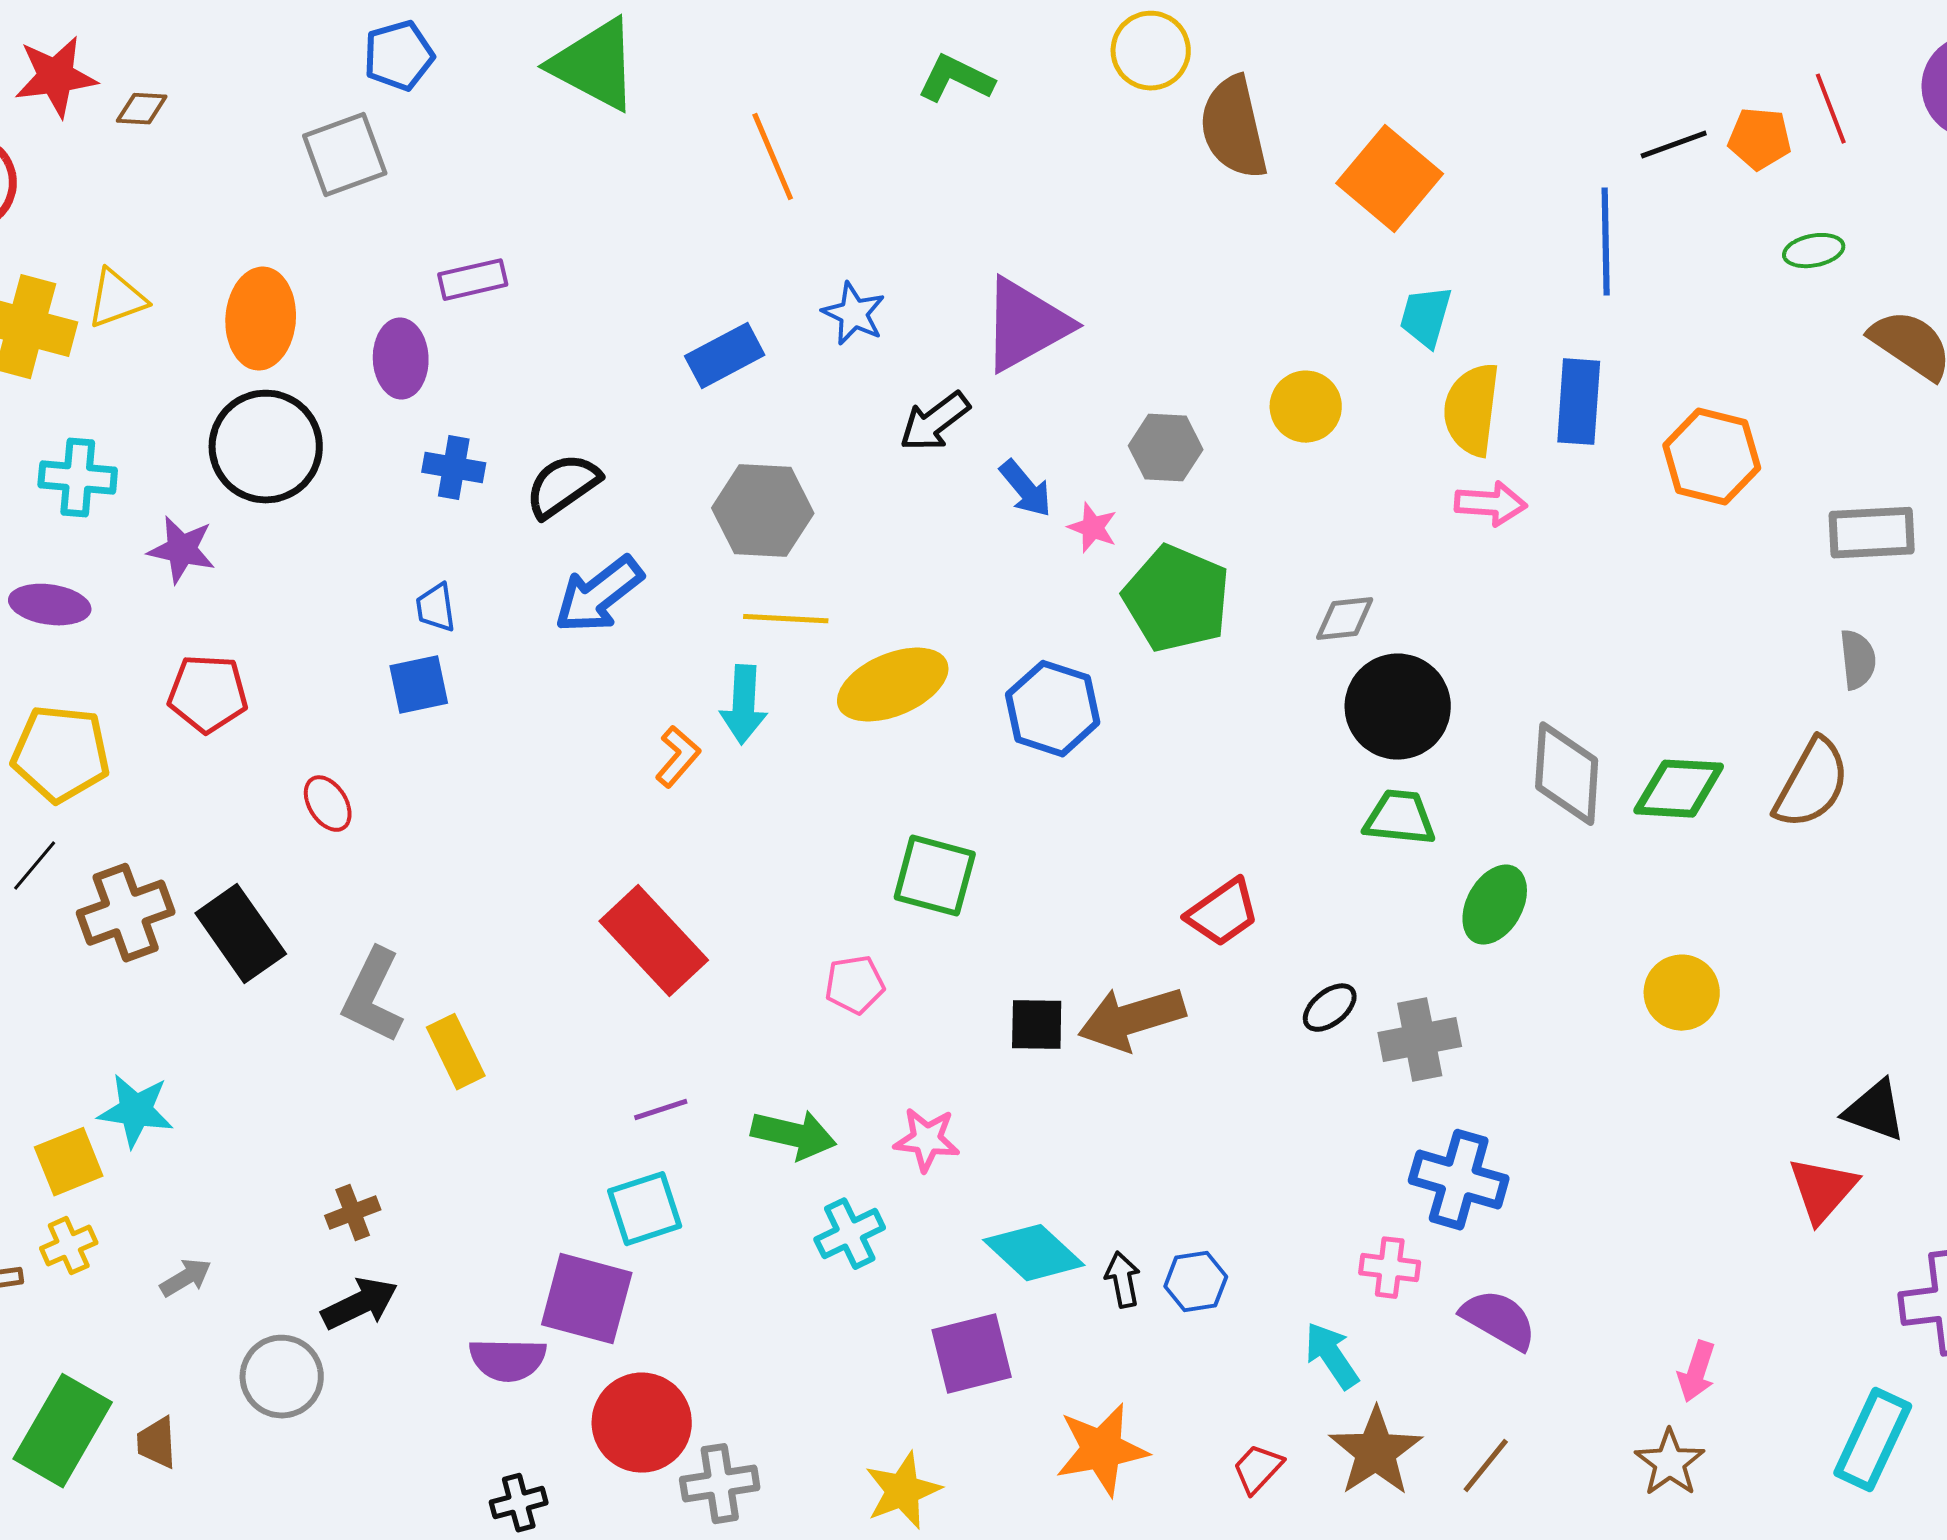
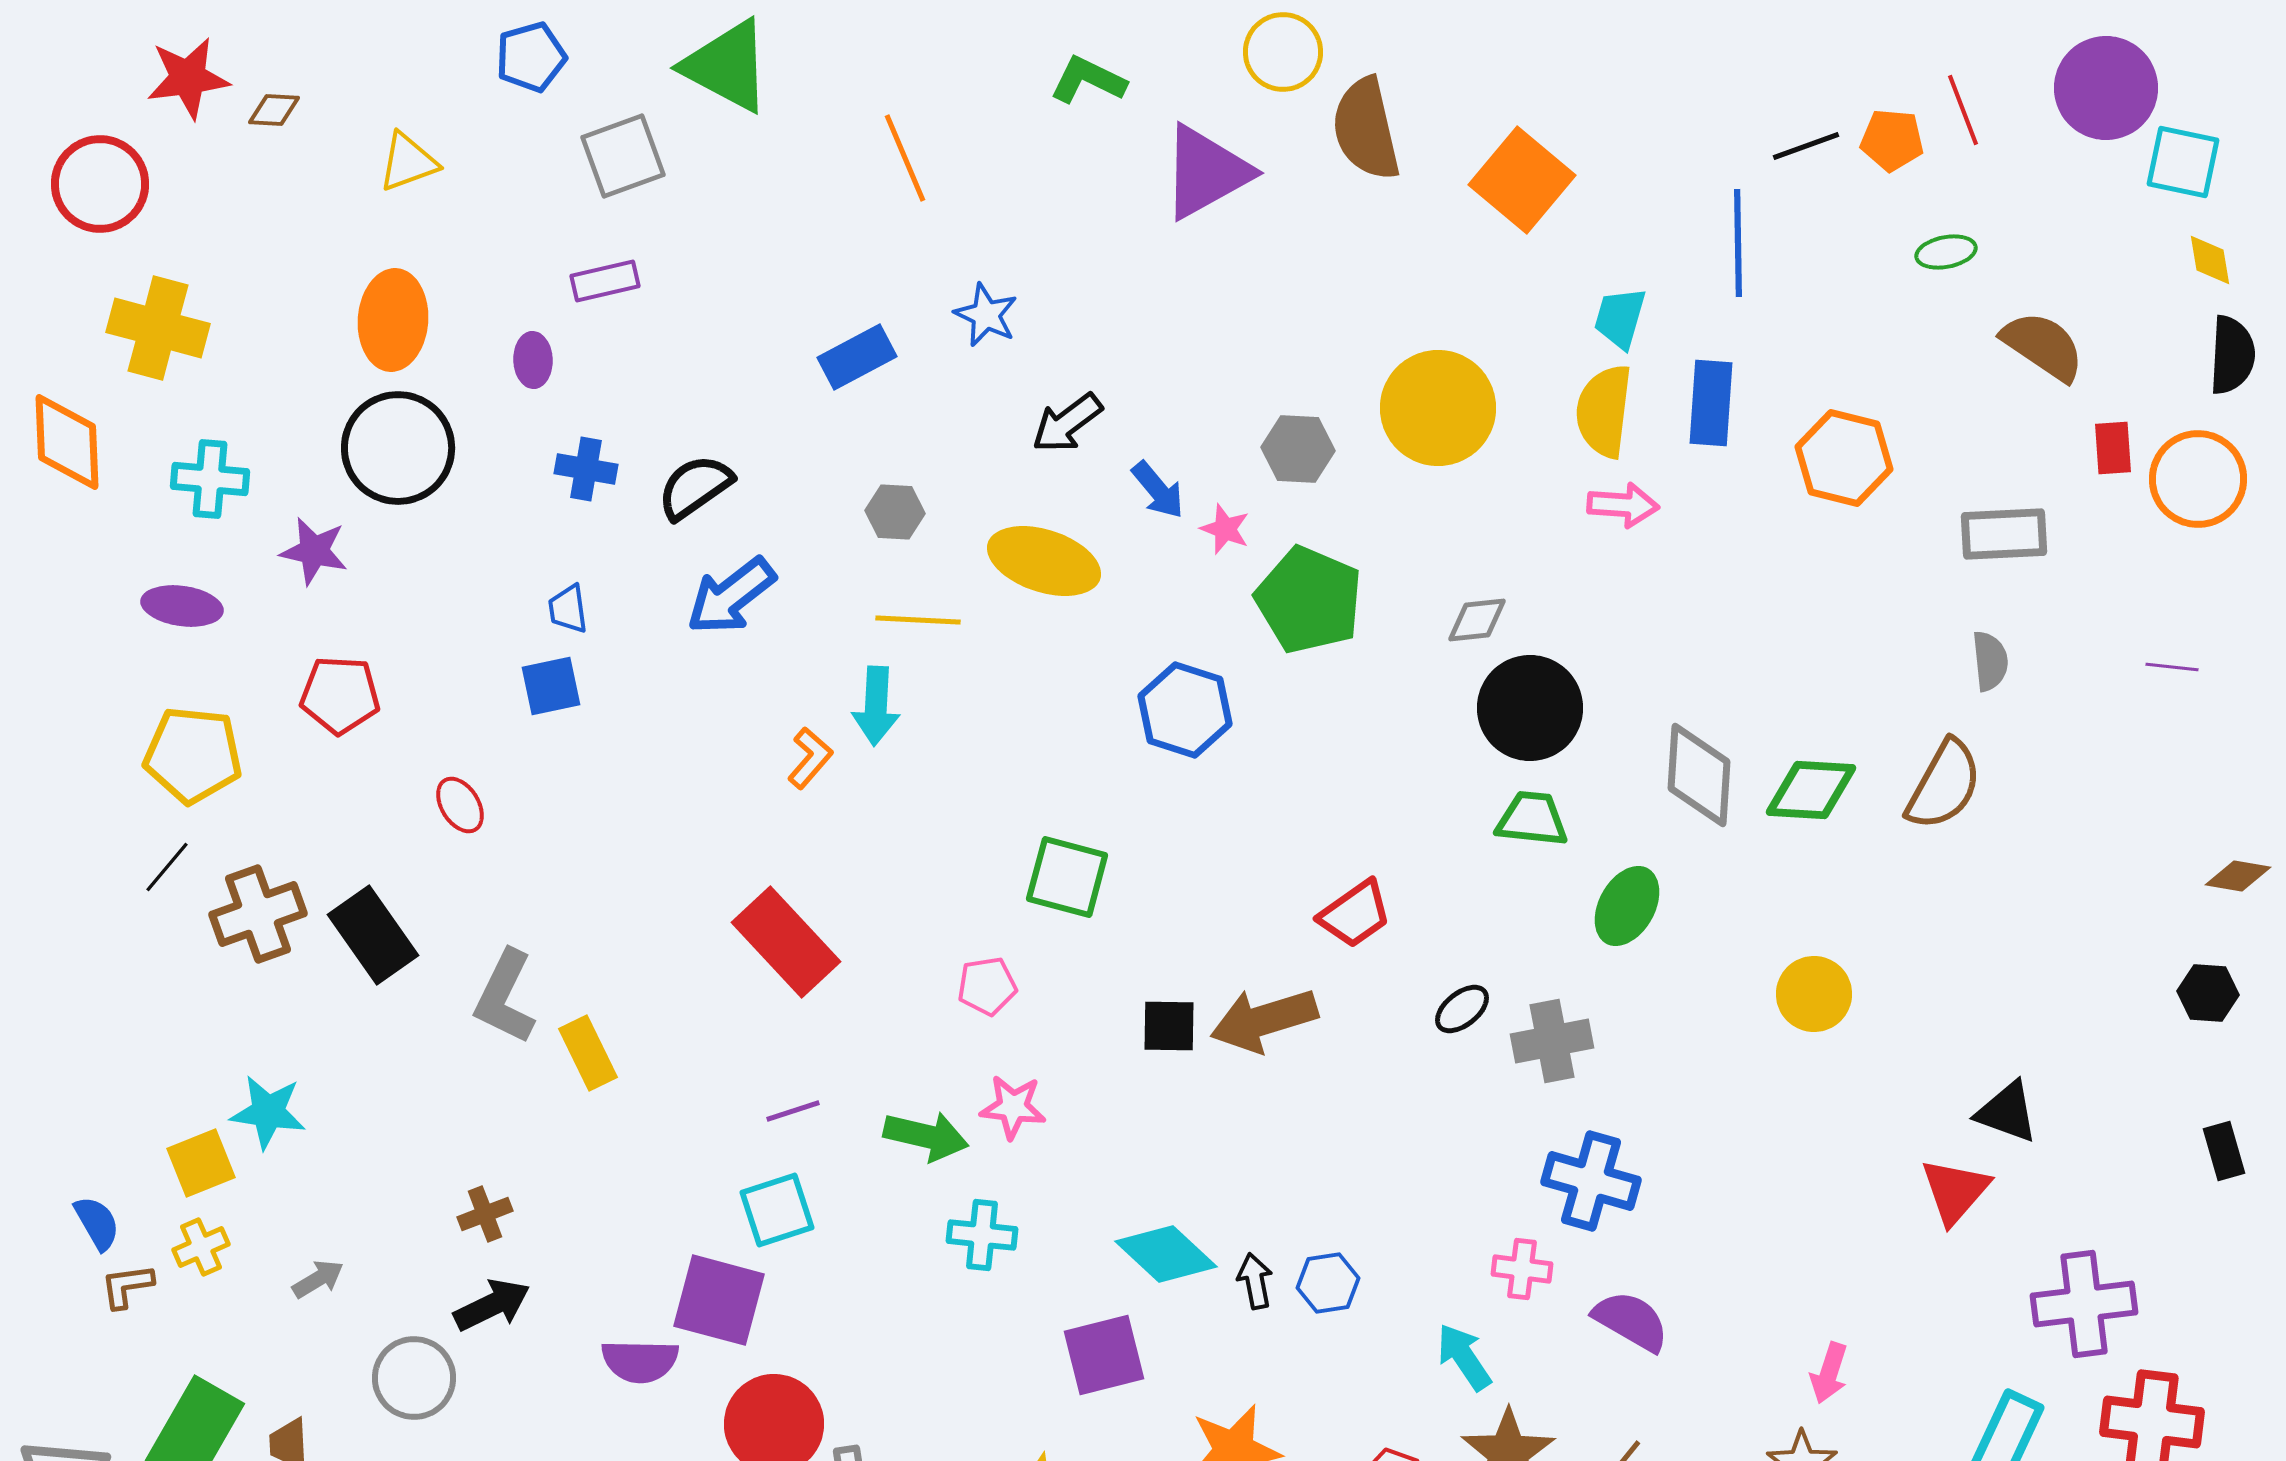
gray square: (345, 155) -> (623, 156), moved
yellow triangle: (117, 299) -> (408, 162), moved
cyan trapezoid: (1426, 317) -> (1620, 318), moved
purple triangle: (1026, 325) -> (1206, 172), moved
purple ellipse: (401, 359) -> (533, 360), size x0.7
yellow circle: (1306, 407) -> (1438, 408), size x1.6
gray hexagon: (763, 511) -> (895, 512), size x0.6
yellow ellipse: (893, 685) -> (1044, 561), moved, turned 41
pink star: (927, 1140) -> (1013, 1107), moved
cyan cross: (850, 1234) -> (982, 1235), turned 32

